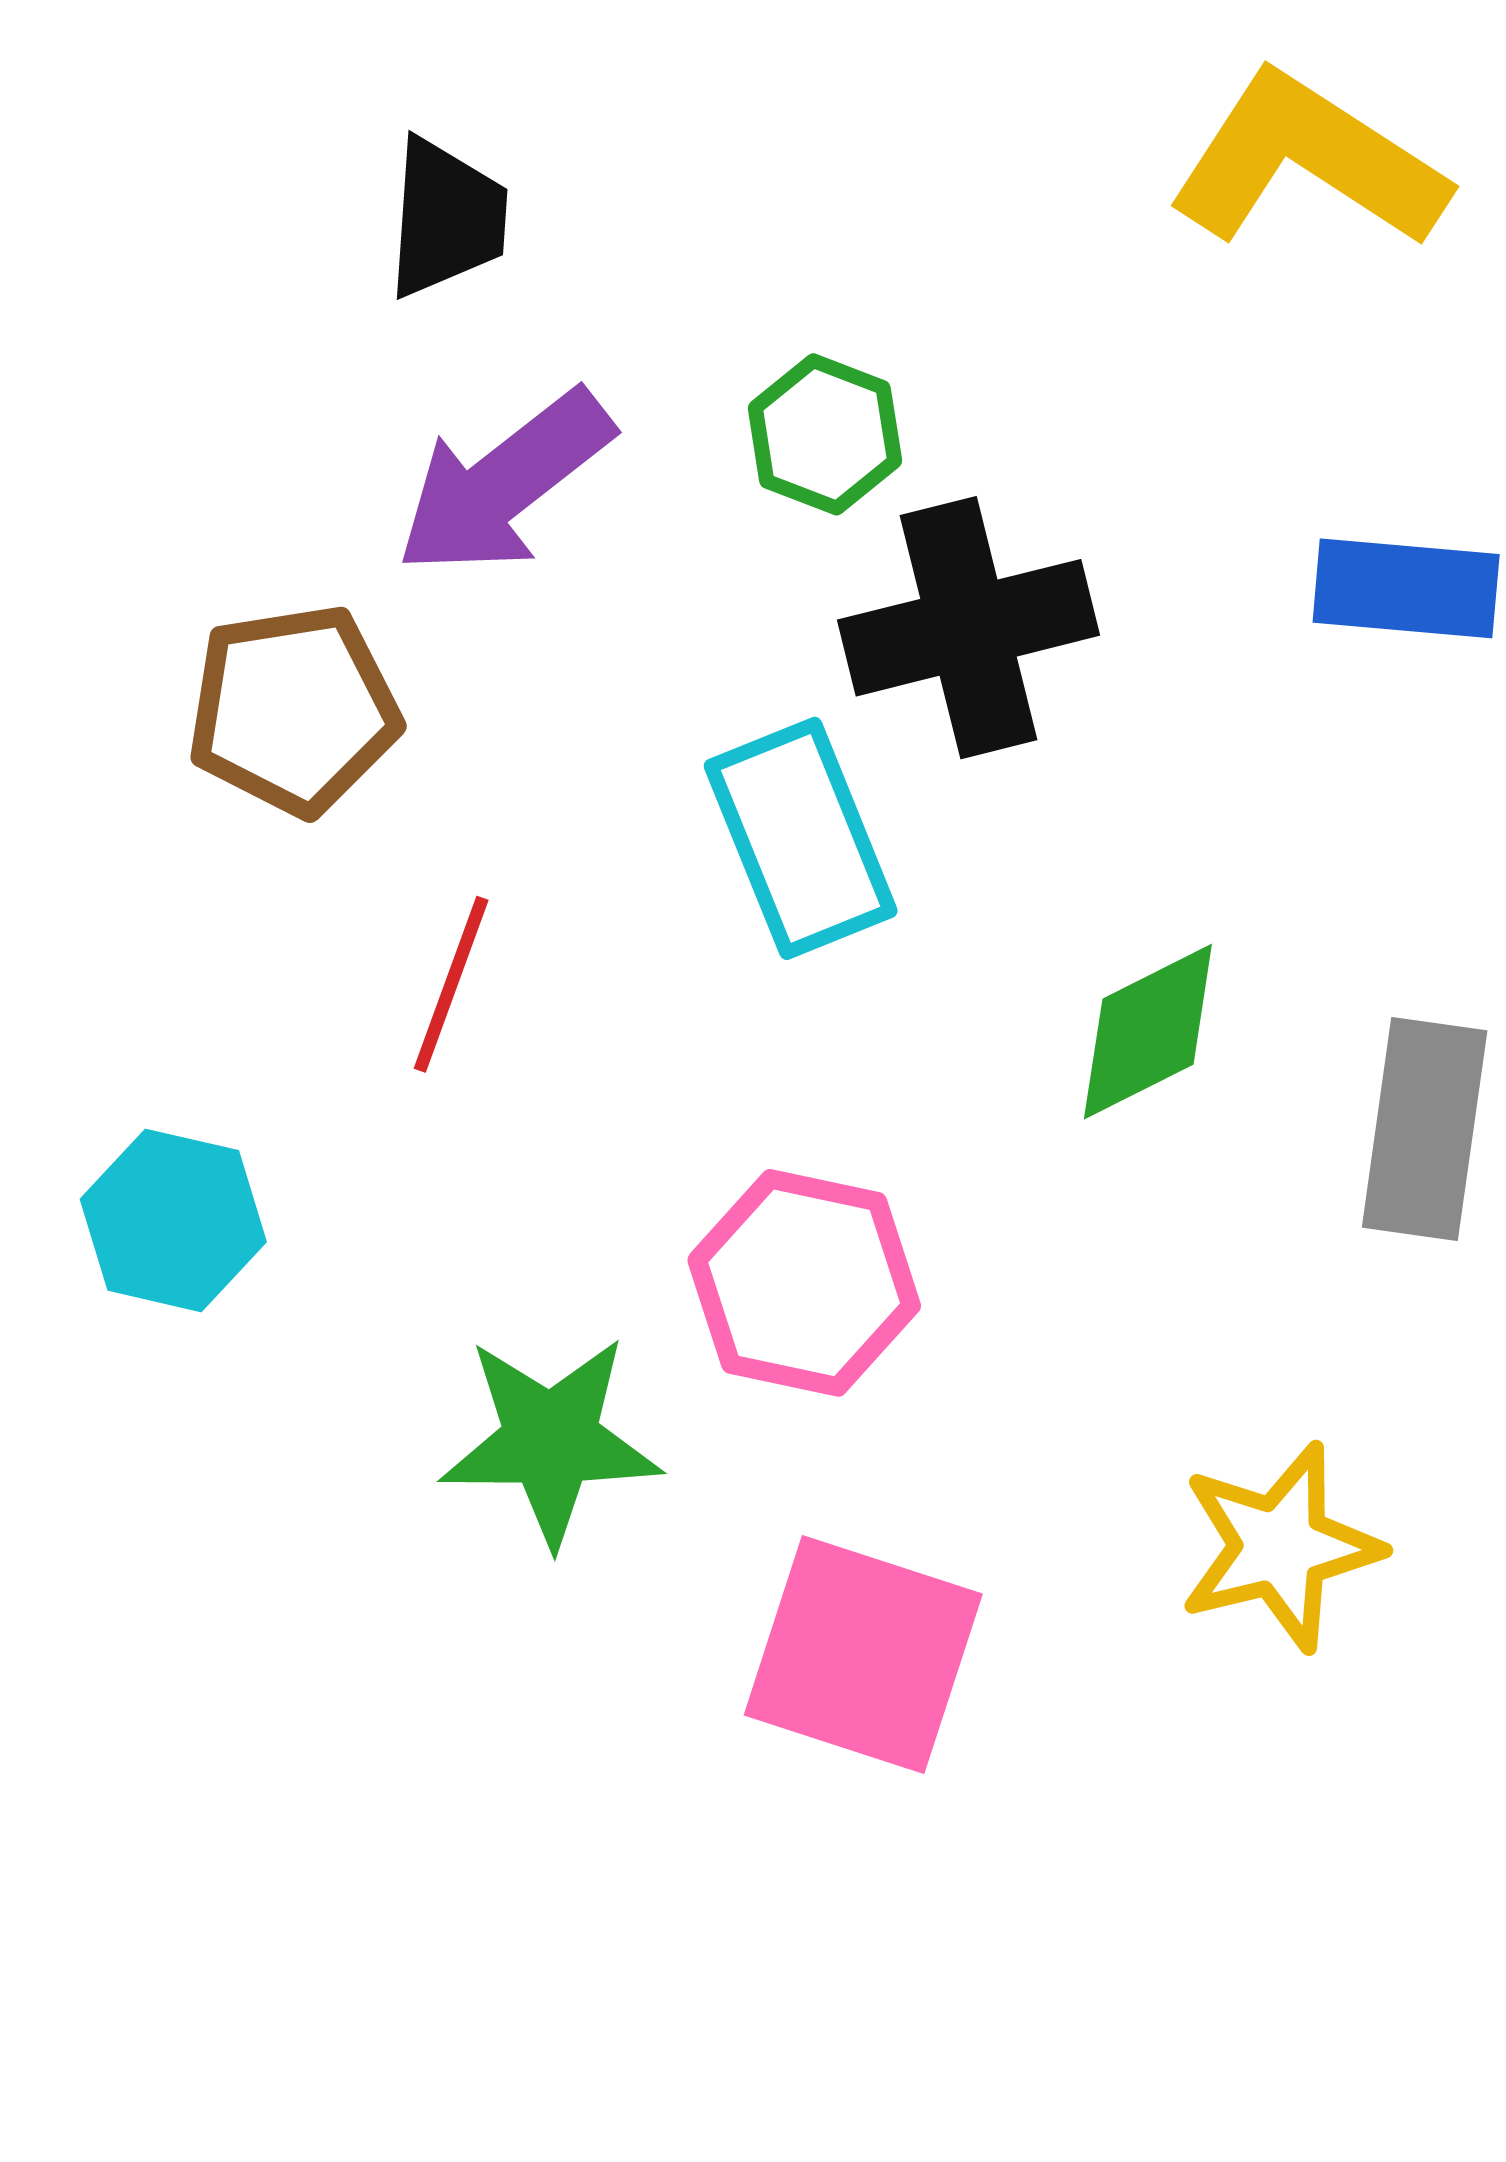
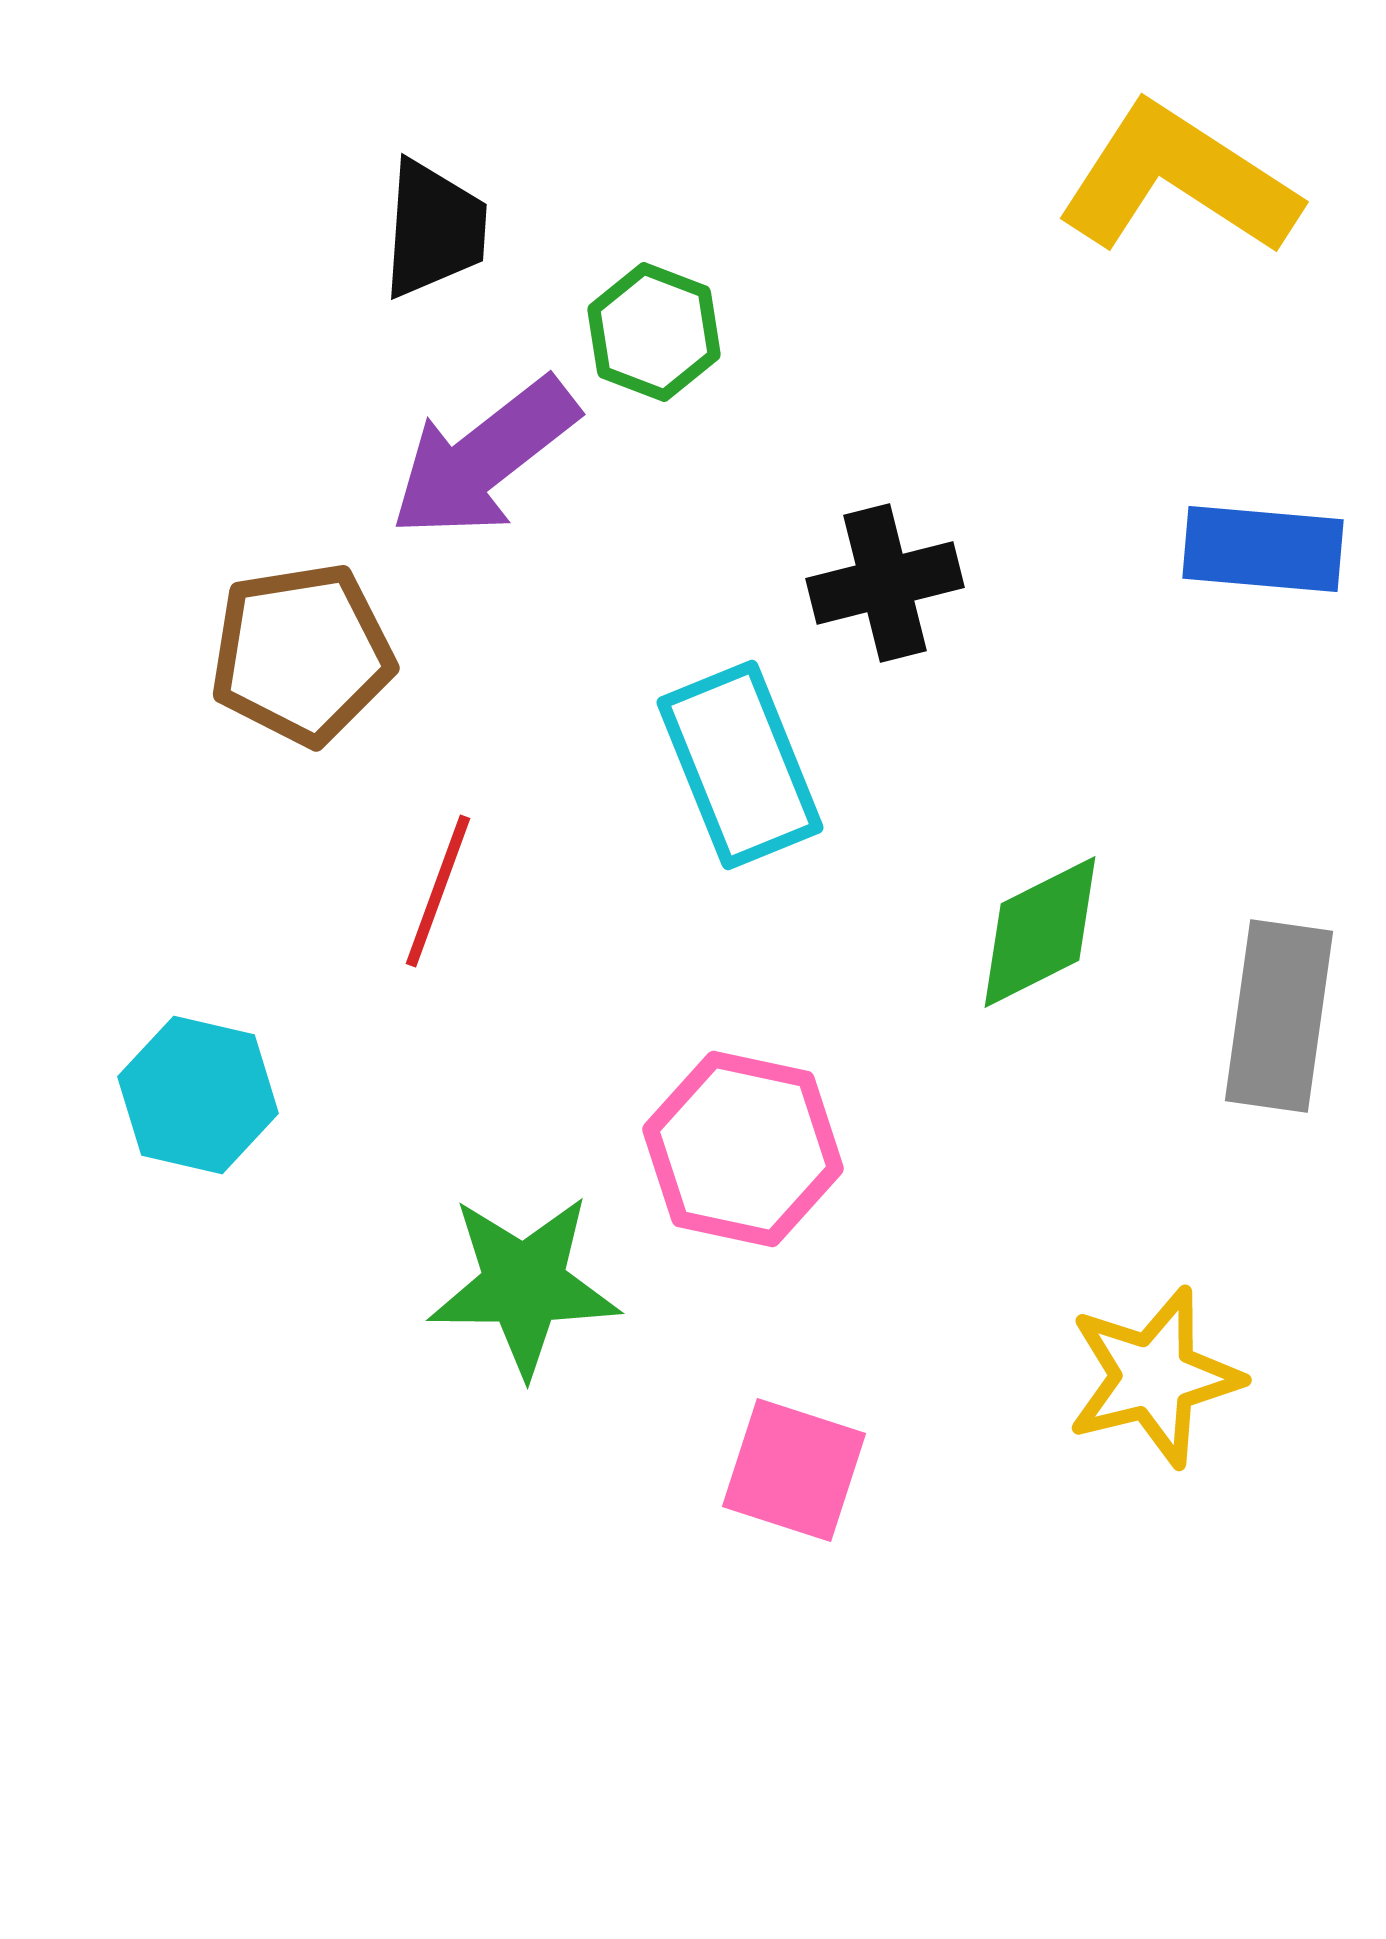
green hexagon: (825, 434) -> (654, 332), moved
black cross: (969, 628) -> (885, 583), size x0.7
pink square: (863, 1654) -> (794, 1470), size x0.7

